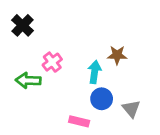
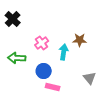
pink cross: (52, 62) -> (42, 43), moved
blue circle: (102, 99) -> (44, 71), moved

